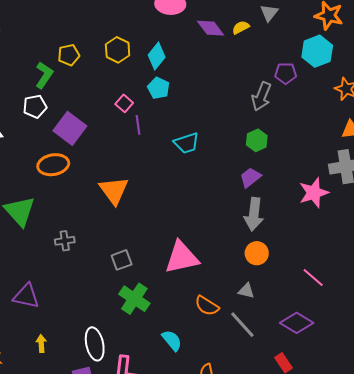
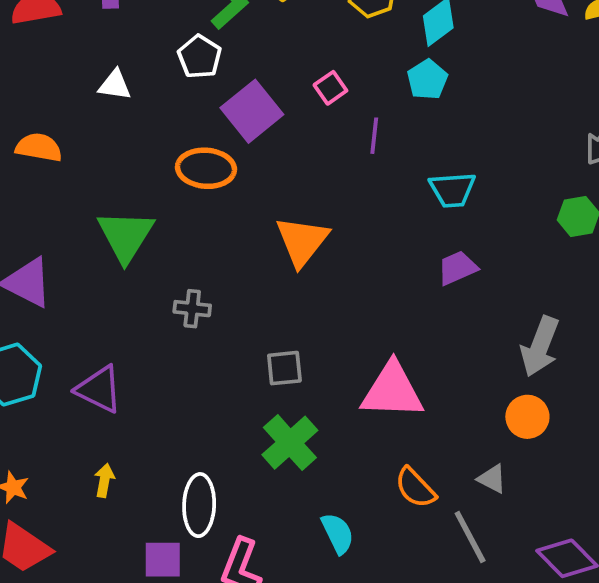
pink square: (124, 103) -> (330, 88), moved
white pentagon: (35, 107) -> (200, 57), turned 30
purple trapezoid: (250, 177) -> (457, 268), moved

